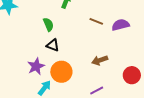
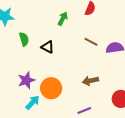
green semicircle: (48, 24) -> (24, 39), moved
black triangle: (53, 45) -> (48, 47), moved

